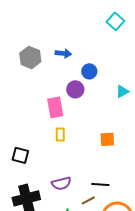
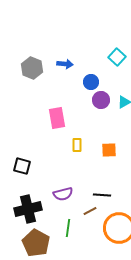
cyan square: (115, 21) -> (117, 57), moved
purple circle: (75, 89) -> (101, 100), moved
yellow rectangle: (60, 134) -> (77, 145), moved

